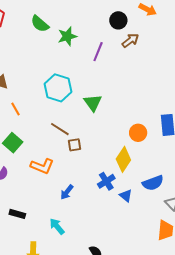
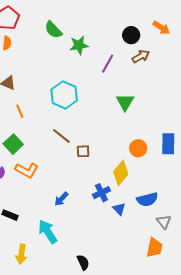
green triangle: (93, 103) -> (125, 102), moved
brown square: (75, 145) -> (83, 151), moved
orange L-shape: (42, 166) -> (27, 170), moved
cyan arrow: (57, 226) -> (48, 232), size x1.4

